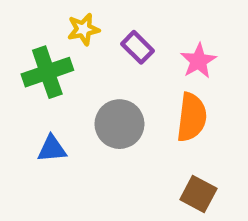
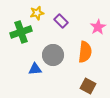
pink star: (198, 61) -> (98, 27), moved
blue triangle: (52, 149) -> (35, 69), moved

